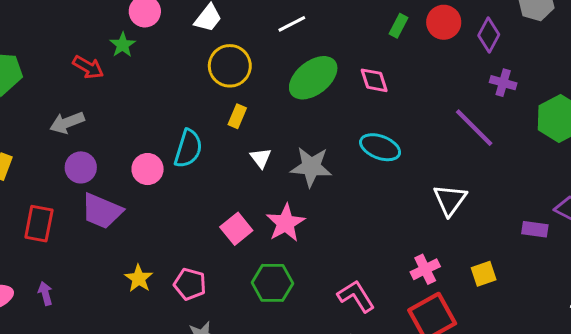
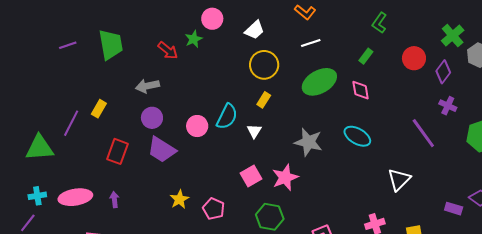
green rectangle: (399, 26) -> (366, 56), moved
white triangle: (261, 158) -> (254, 131), moved

